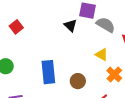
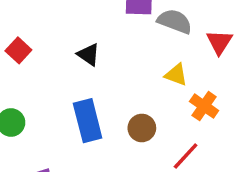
black triangle: (70, 25) -> (88, 54), moved

